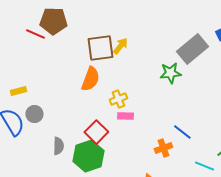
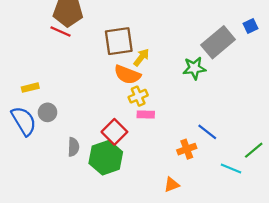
red line: (35, 34) -> (60, 31), moved
yellow arrow: (120, 46) -> (141, 57), moved
orange semicircle: (90, 79) -> (127, 75), moved, turned 90

